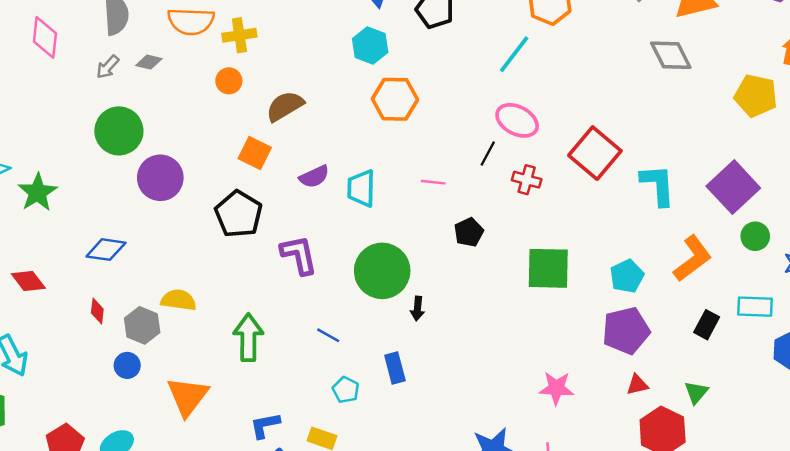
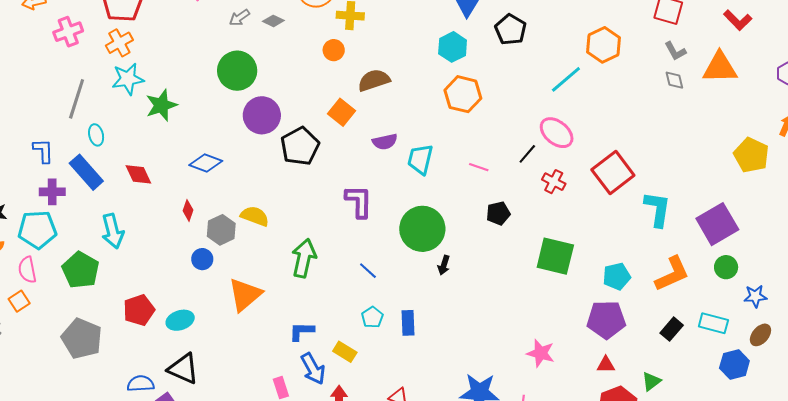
gray diamond: (671, 55) -> (674, 80), moved, size x0.6
black pentagon: (239, 214) -> (300, 146), moved
blue rectangle: (395, 368) -> (408, 323), moved

